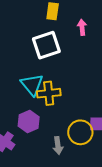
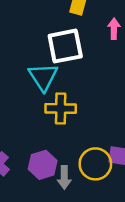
cyan triangle: (32, 85) -> (43, 77), moved
purple hexagon: (29, 122) -> (43, 165), moved

